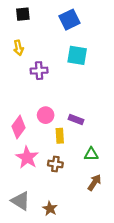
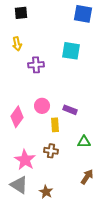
blue square: (69, 20) -> (83, 14), moved, turned 36
pink star: (27, 157) -> (25, 160), moved
brown arrow: (94, 182) -> (87, 177), moved

